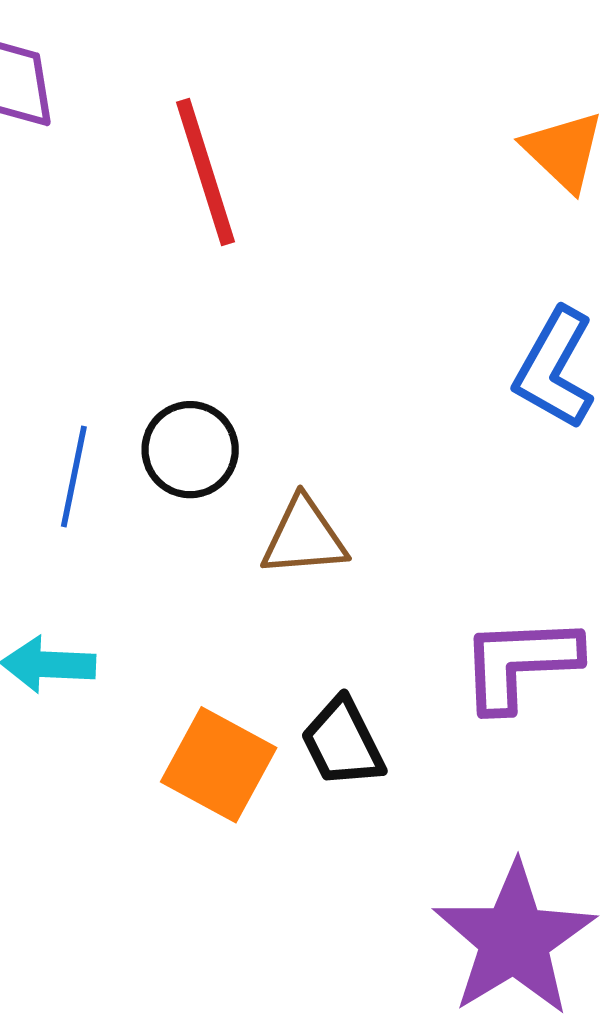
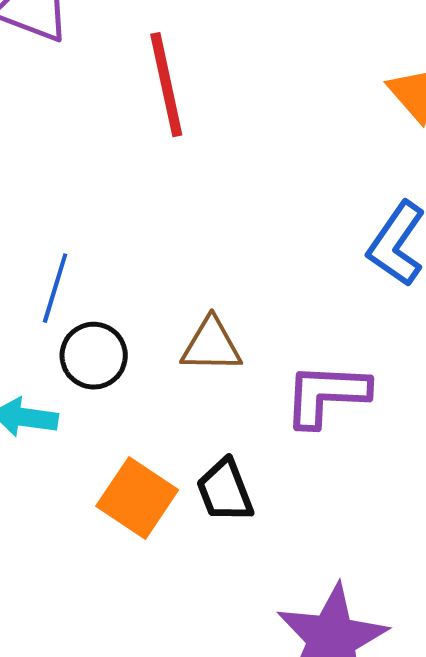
black circle: (190, 450) -> (94, 356), moved
purple L-shape: (520, 663) -> (326, 395), moved

